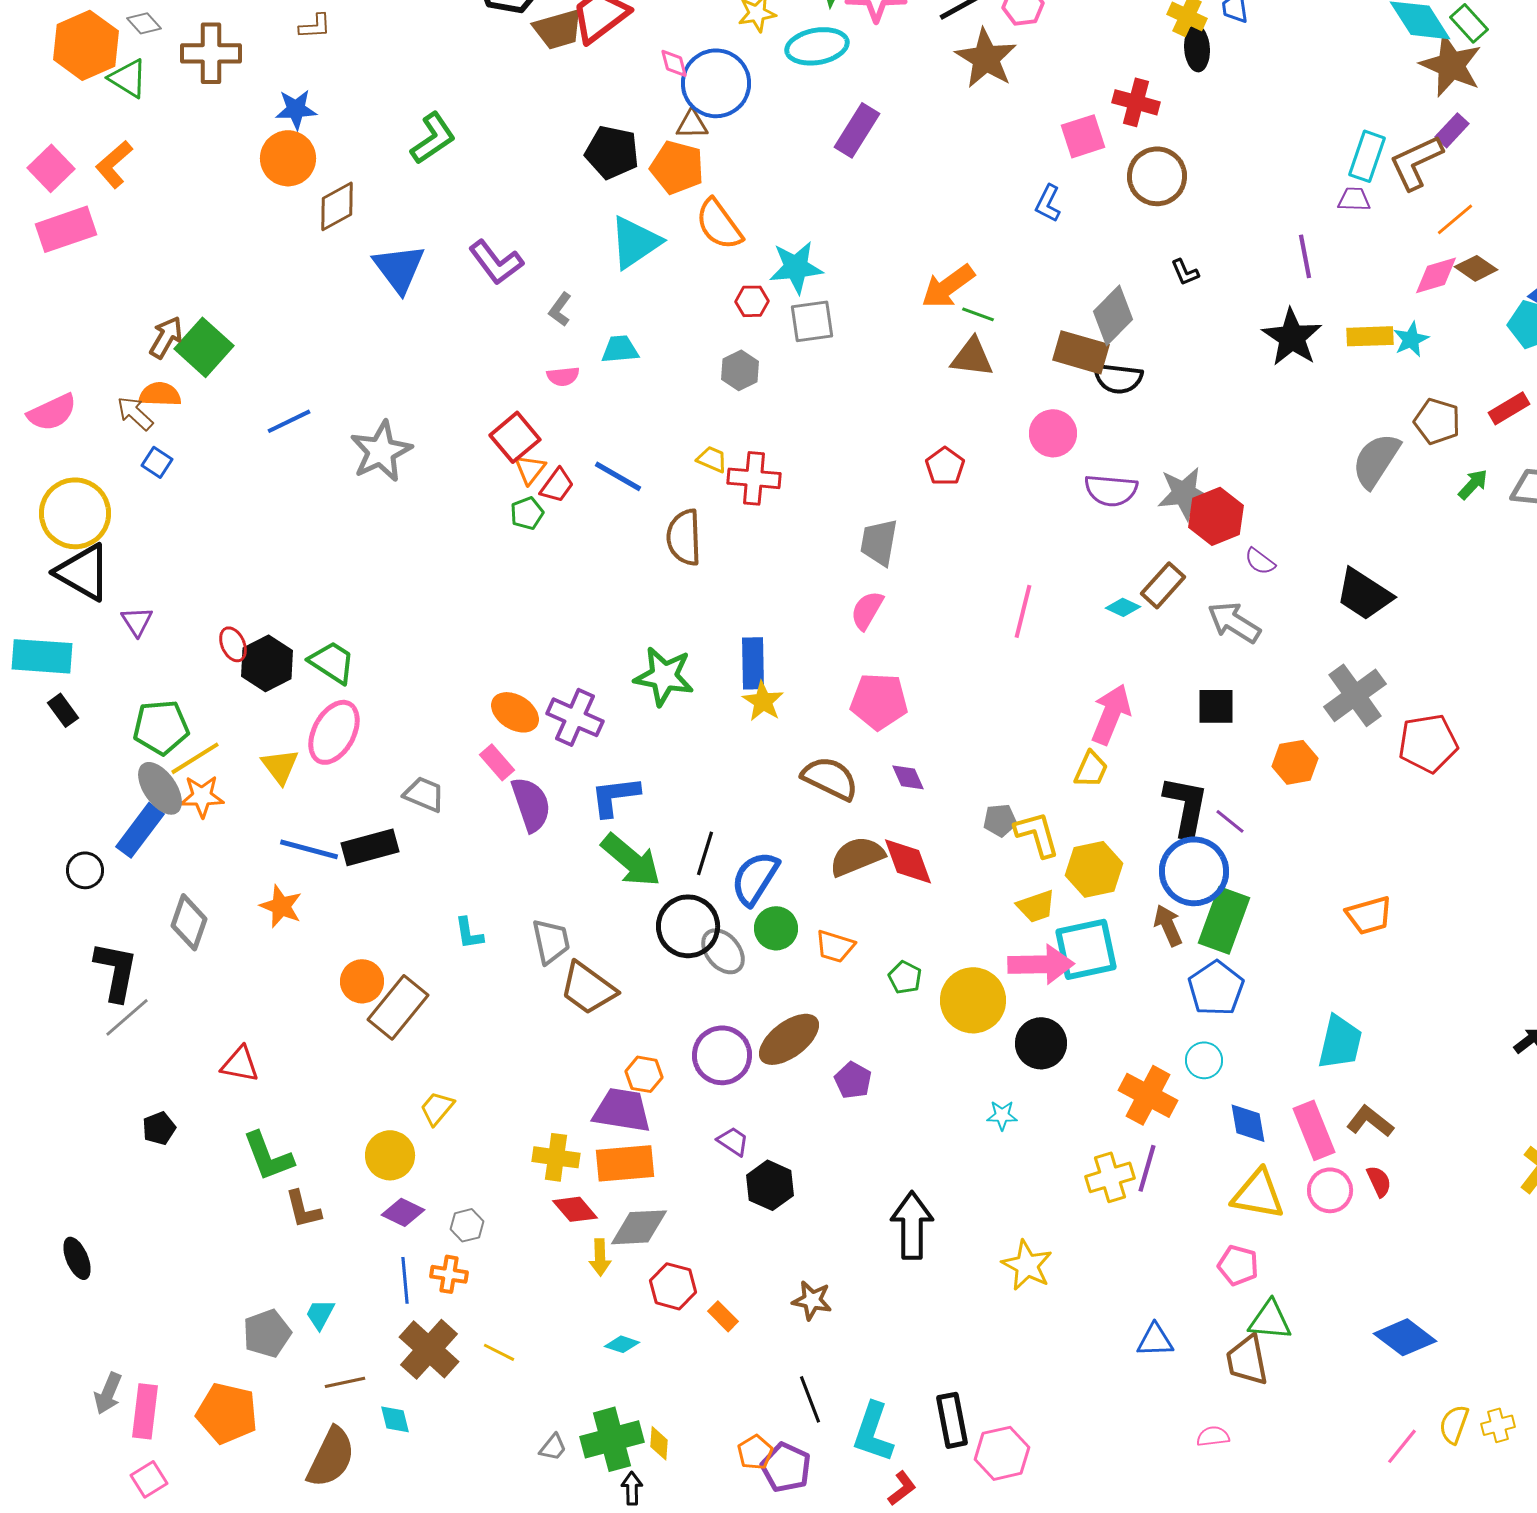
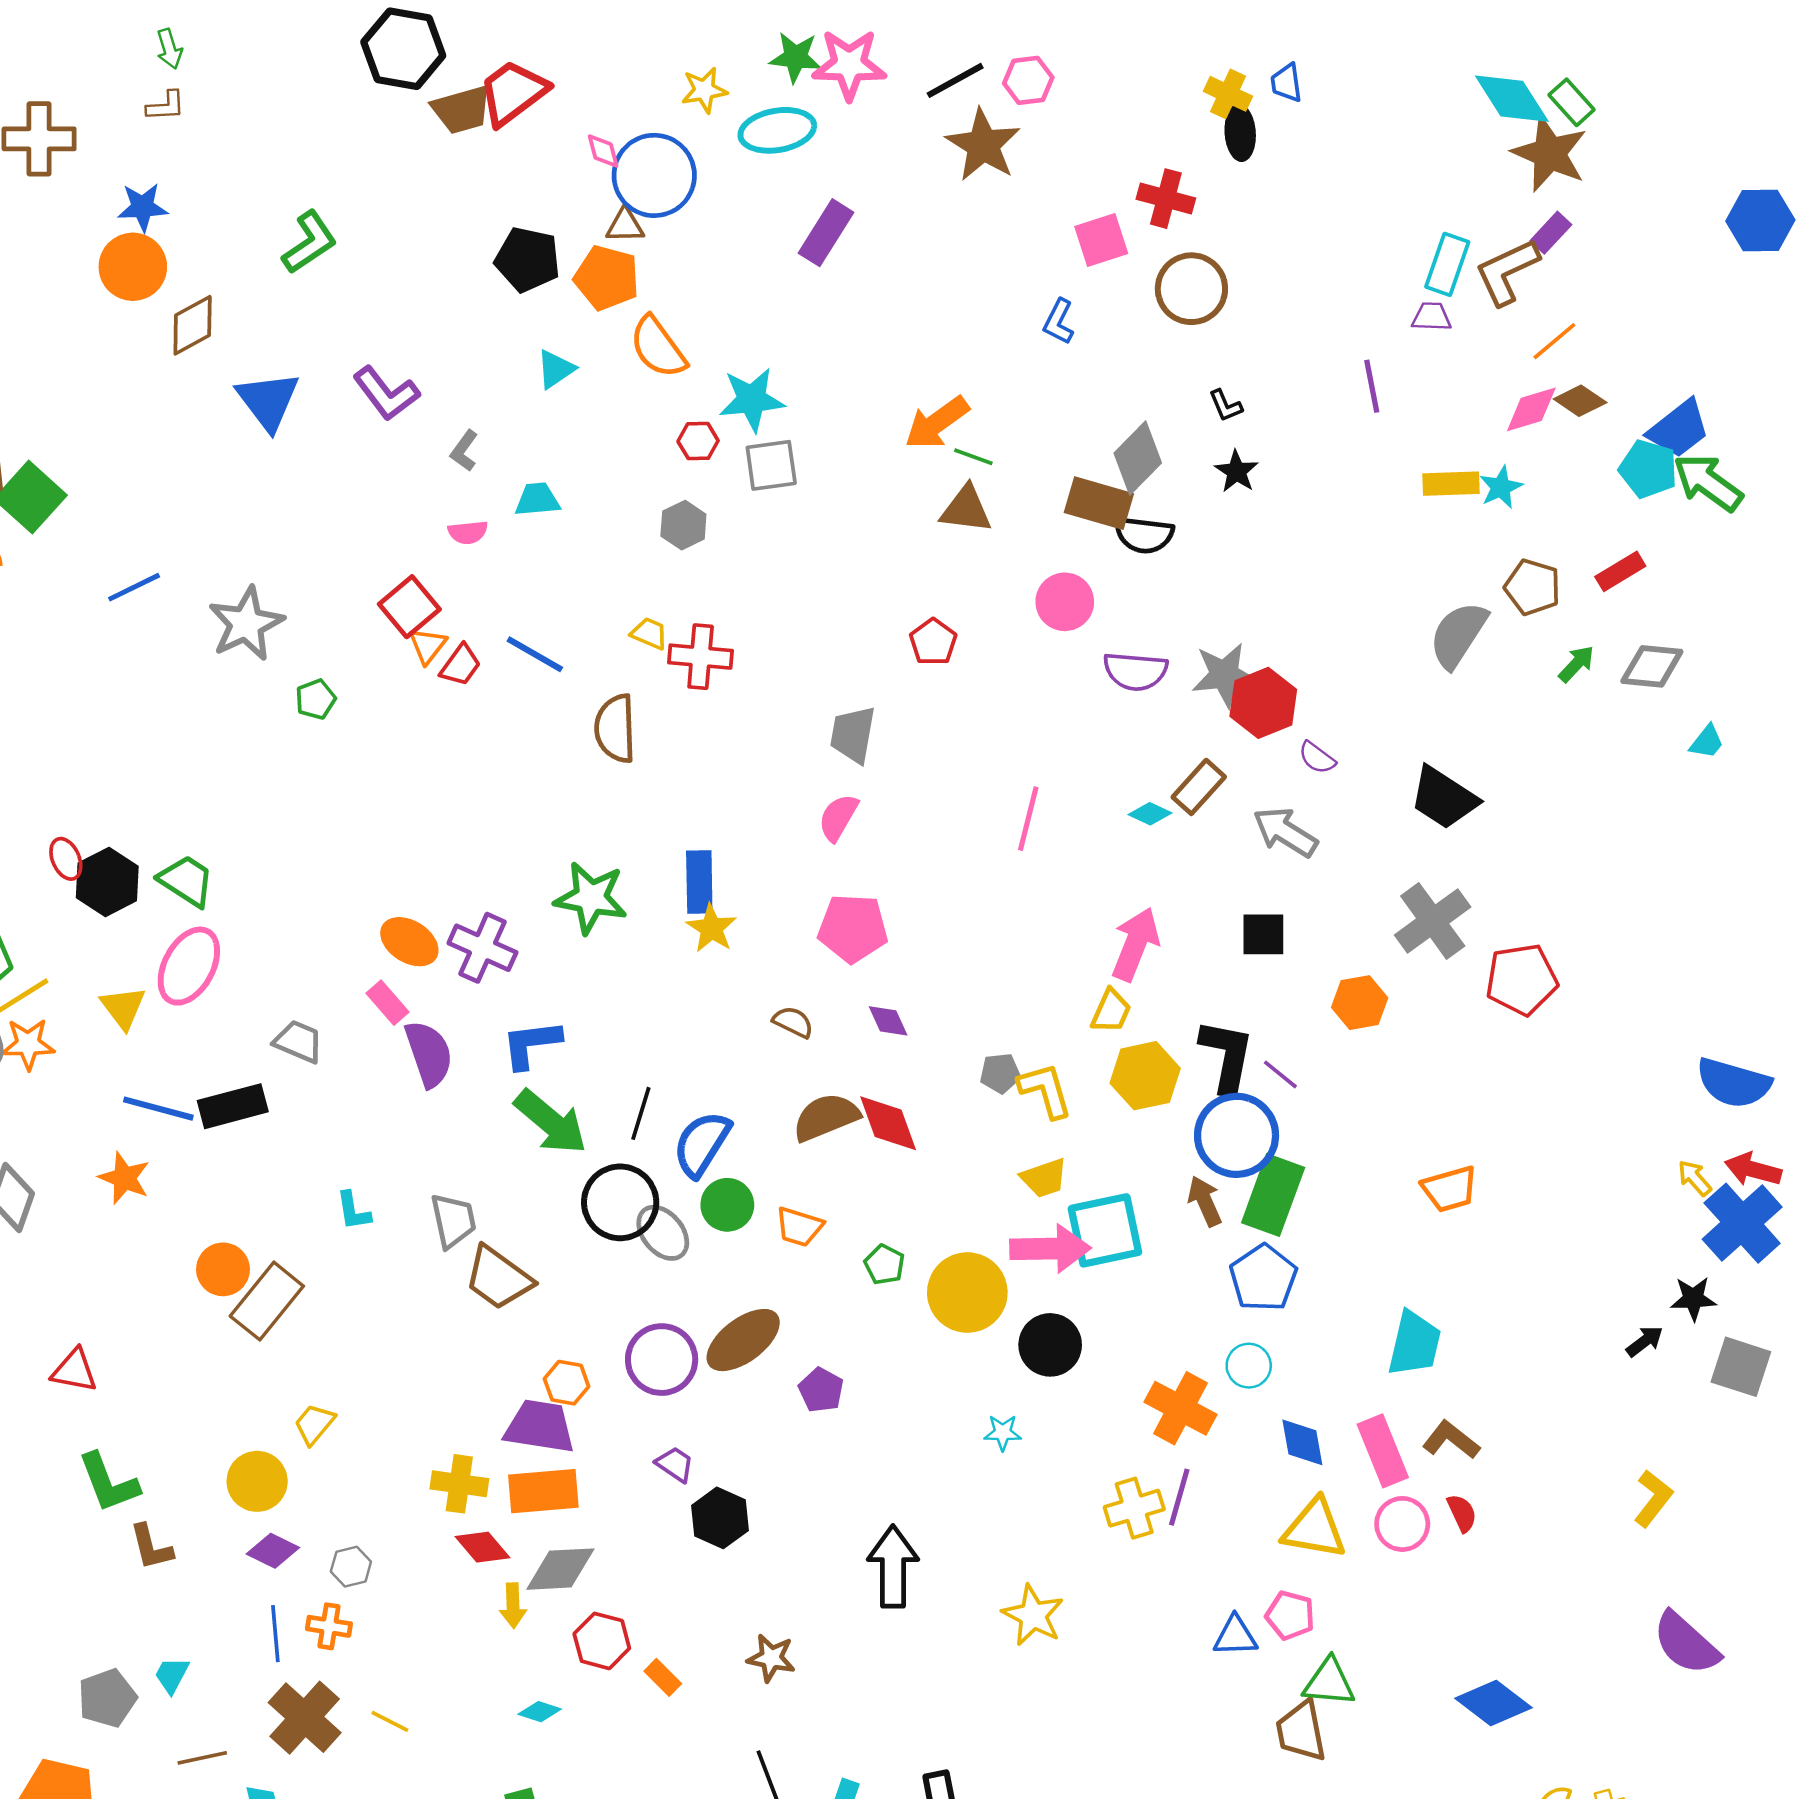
cyan triangle: (635, 242) -> (556, 369), size x0.6
black star: (1292, 337) -> (1237, 471), moved, size x0.6
green pentagon: (527, 513) -> (316, 699), moved
brown semicircle: (830, 778) -> (793, 1022), size x0.6
yellow hexagon: (1094, 869) -> (1145, 1076), moved
blue triangle: (1155, 1340) -> (1235, 1636), moved

